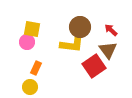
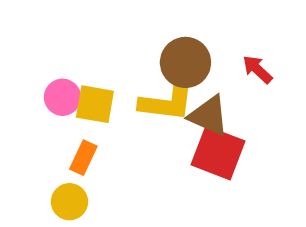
yellow square: (32, 29) -> (95, 104), moved
brown triangle: (108, 50) -> (209, 116), moved, turned -30
red square: (94, 66) -> (218, 153), turned -35

